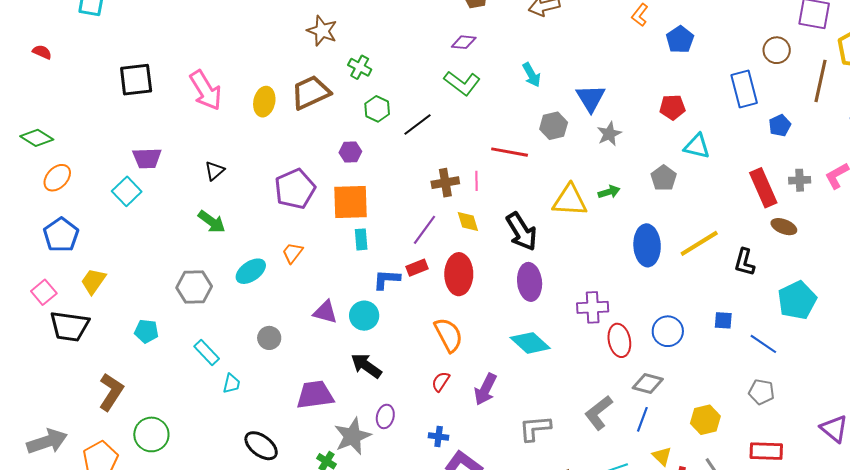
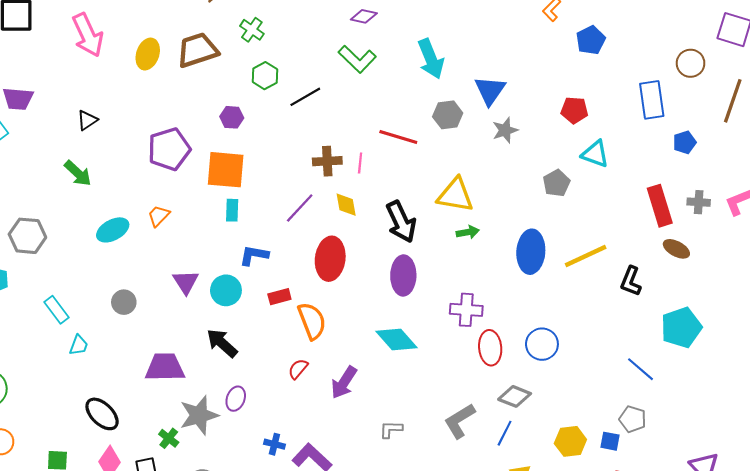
cyan arrow: (532, 75) -> (431, 59), size x1.5
green arrow: (609, 192) -> (468, 232), moved
red rectangle: (417, 268) -> (279, 297), moved
gray hexagon: (194, 287) -> (27, 236), moved
purple triangle: (325, 312) -> (186, 282), turned 36
blue square: (723, 320) -> (610, 441), moved
gray L-shape: (535, 428) -> (391, 429), size x0.7
blue cross: (439, 437) -> (274, 444), moved

